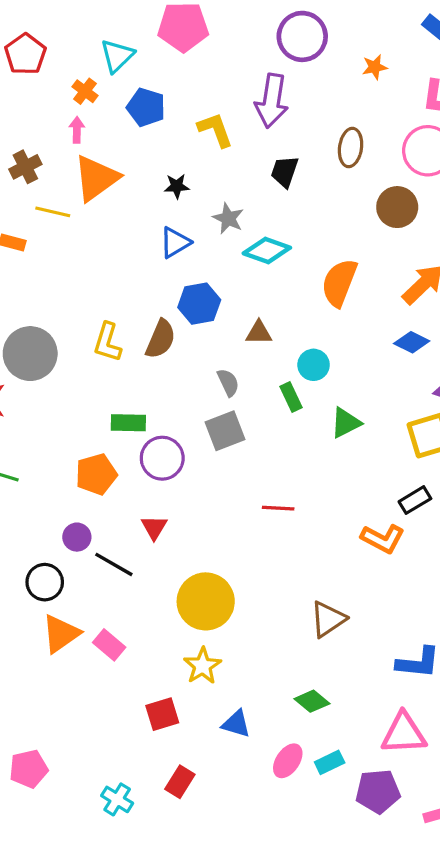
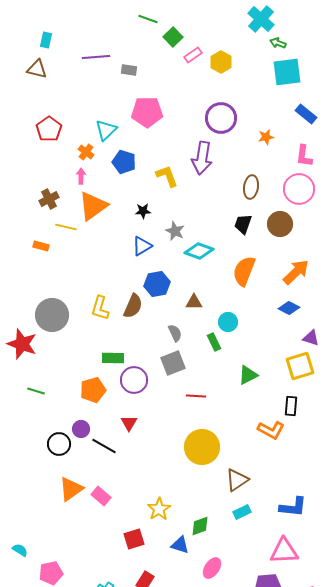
black trapezoid: (285, 172) -> (243, 224), moved
green triangle: (346, 423) -> (248, 375), moved
black rectangle: (415, 500) -> (291, 406), turned -54
red line: (278, 508) -> (196, 396), moved
black circle: (45, 582) -> (59, 444), moved
yellow circle: (206, 601) -> (202, 447), moved
green diamond: (312, 701) -> (200, 526), moved, turned -60
cyan rectangle: (330, 762) -> (242, 512), moved

